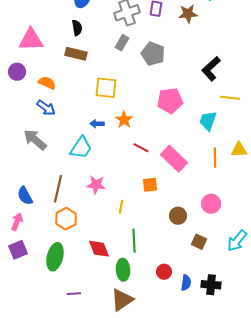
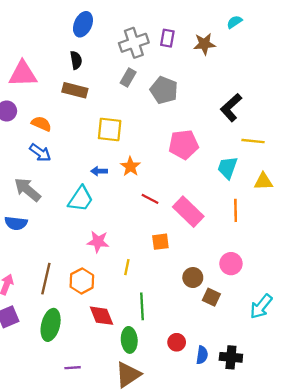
yellow triangle: (239, 150) -> (263, 182), moved
brown line: (58, 189) -> (46, 279), moved
blue semicircle: (25, 196) -> (16, 223), moved, turned -54
orange hexagon: (66, 219) -> (82, 281), moved
brown square: (199, 242) -> (211, 297), moved

